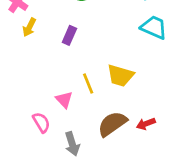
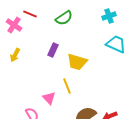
yellow arrow: (29, 27) -> (15, 55), moved
yellow trapezoid: (120, 76) -> (77, 62), moved

